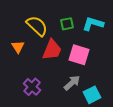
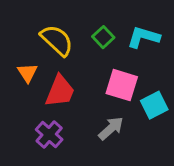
green square: (67, 24) -> (103, 37), turned -32
red trapezoid: (52, 50) -> (60, 91), moved
cyan square: (92, 95) -> (154, 105), moved

